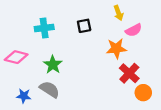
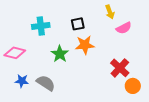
orange star: (116, 48) -> (85, 45), moved
green star: (53, 65) -> (60, 54), moved
blue star: (24, 96) -> (22, 81), moved

